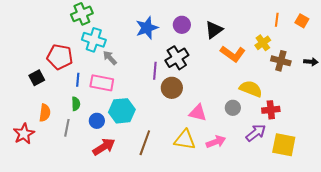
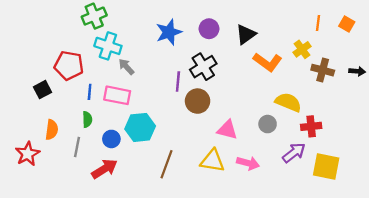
pink arrow: (216, 142) -> (248, 163), turned 36
red arrow: (104, 147) -> (104, 169), moved

